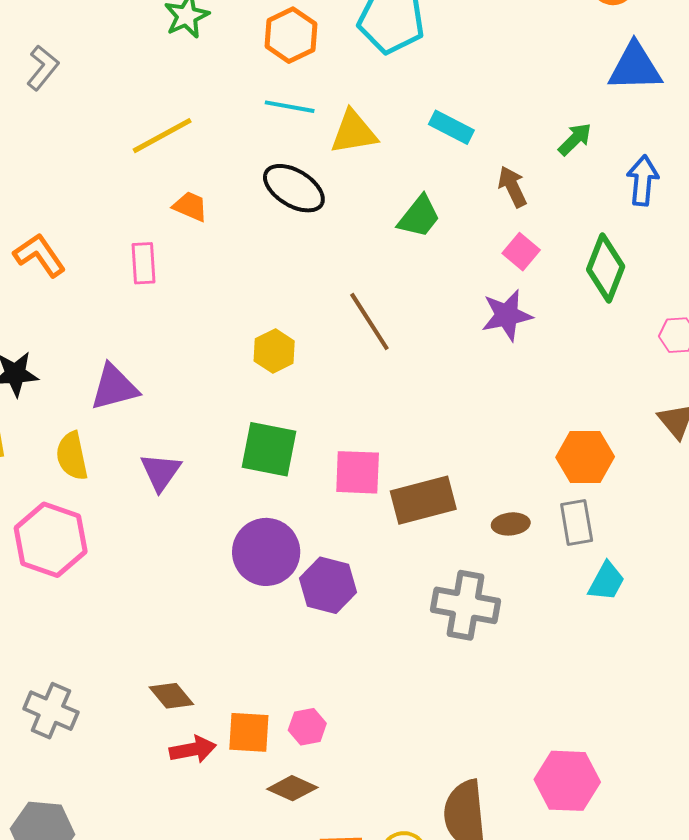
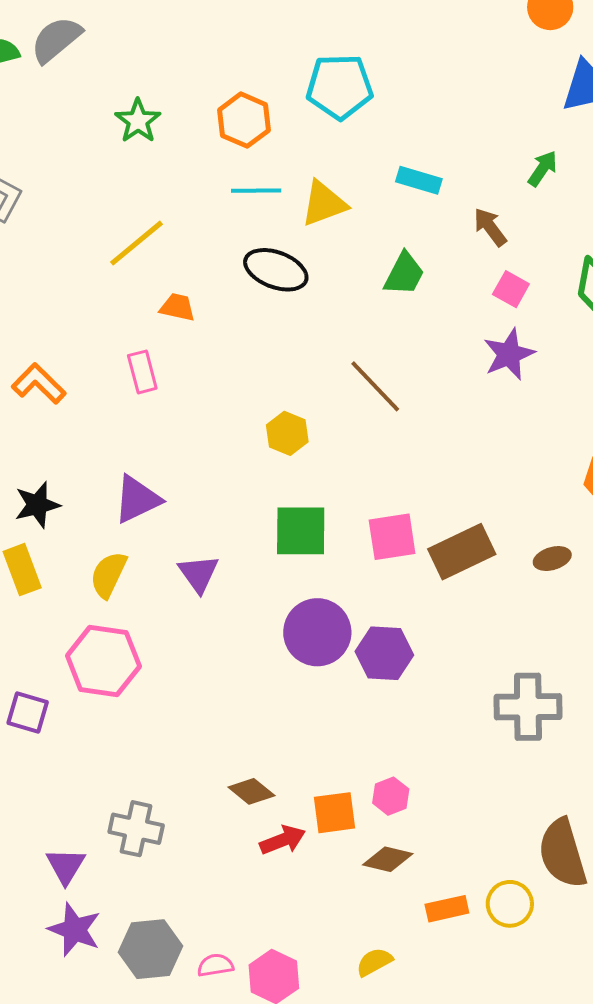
yellow semicircle: (72, 456) -> (108, 575), turned 48
gray cross: (465, 605) -> (528, 707), moved

